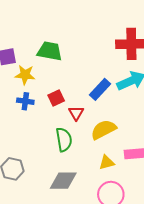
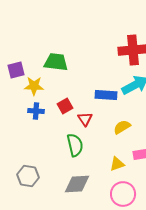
blue rectangle: (100, 89) -> (106, 95), turned 55
yellow semicircle: (104, 130) -> (122, 127), moved, size x0.7

